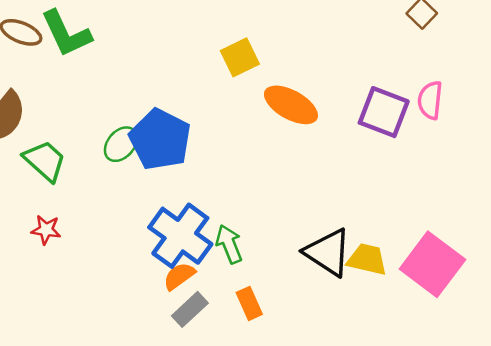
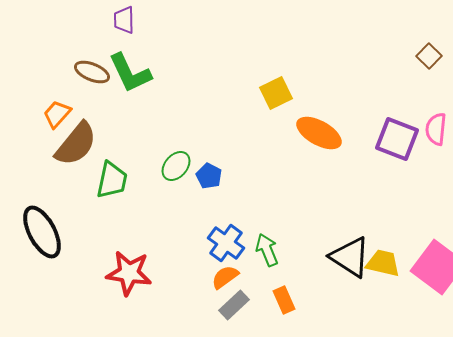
blue pentagon: (160, 139) -> (209, 176), moved, size x0.5
green trapezoid: (45, 161) -> (112, 180), turned 60
red star: (46, 230) -> (129, 273), moved, size x1.8
blue cross: (180, 236) -> (226, 243), size x0.7

